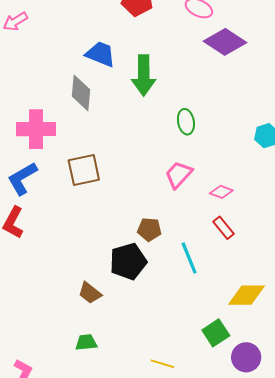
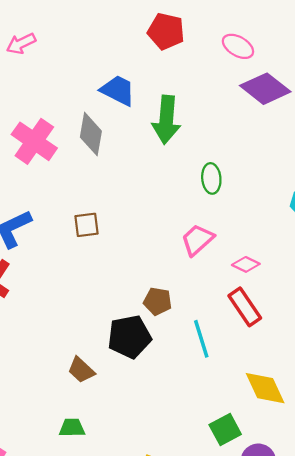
pink cross: (36, 129) -> (34, 141), moved, turned 30
brown square: (84, 170) -> (87, 225), size x0.7
red rectangle: (224, 228) -> (245, 307), size x1.4
yellow diamond: (247, 295) -> (265, 388), turned 60

